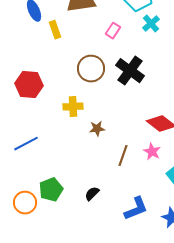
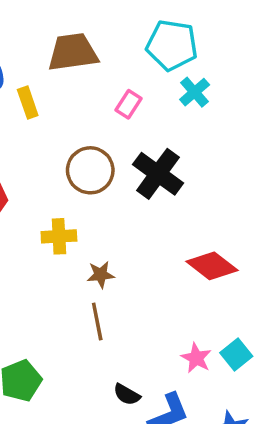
pink star: (152, 152) -> (196, 358), moved
brown line: (123, 156) -> (97, 322), moved, turned -30
black semicircle: (92, 194) -> (127, 394), moved, turned -105

